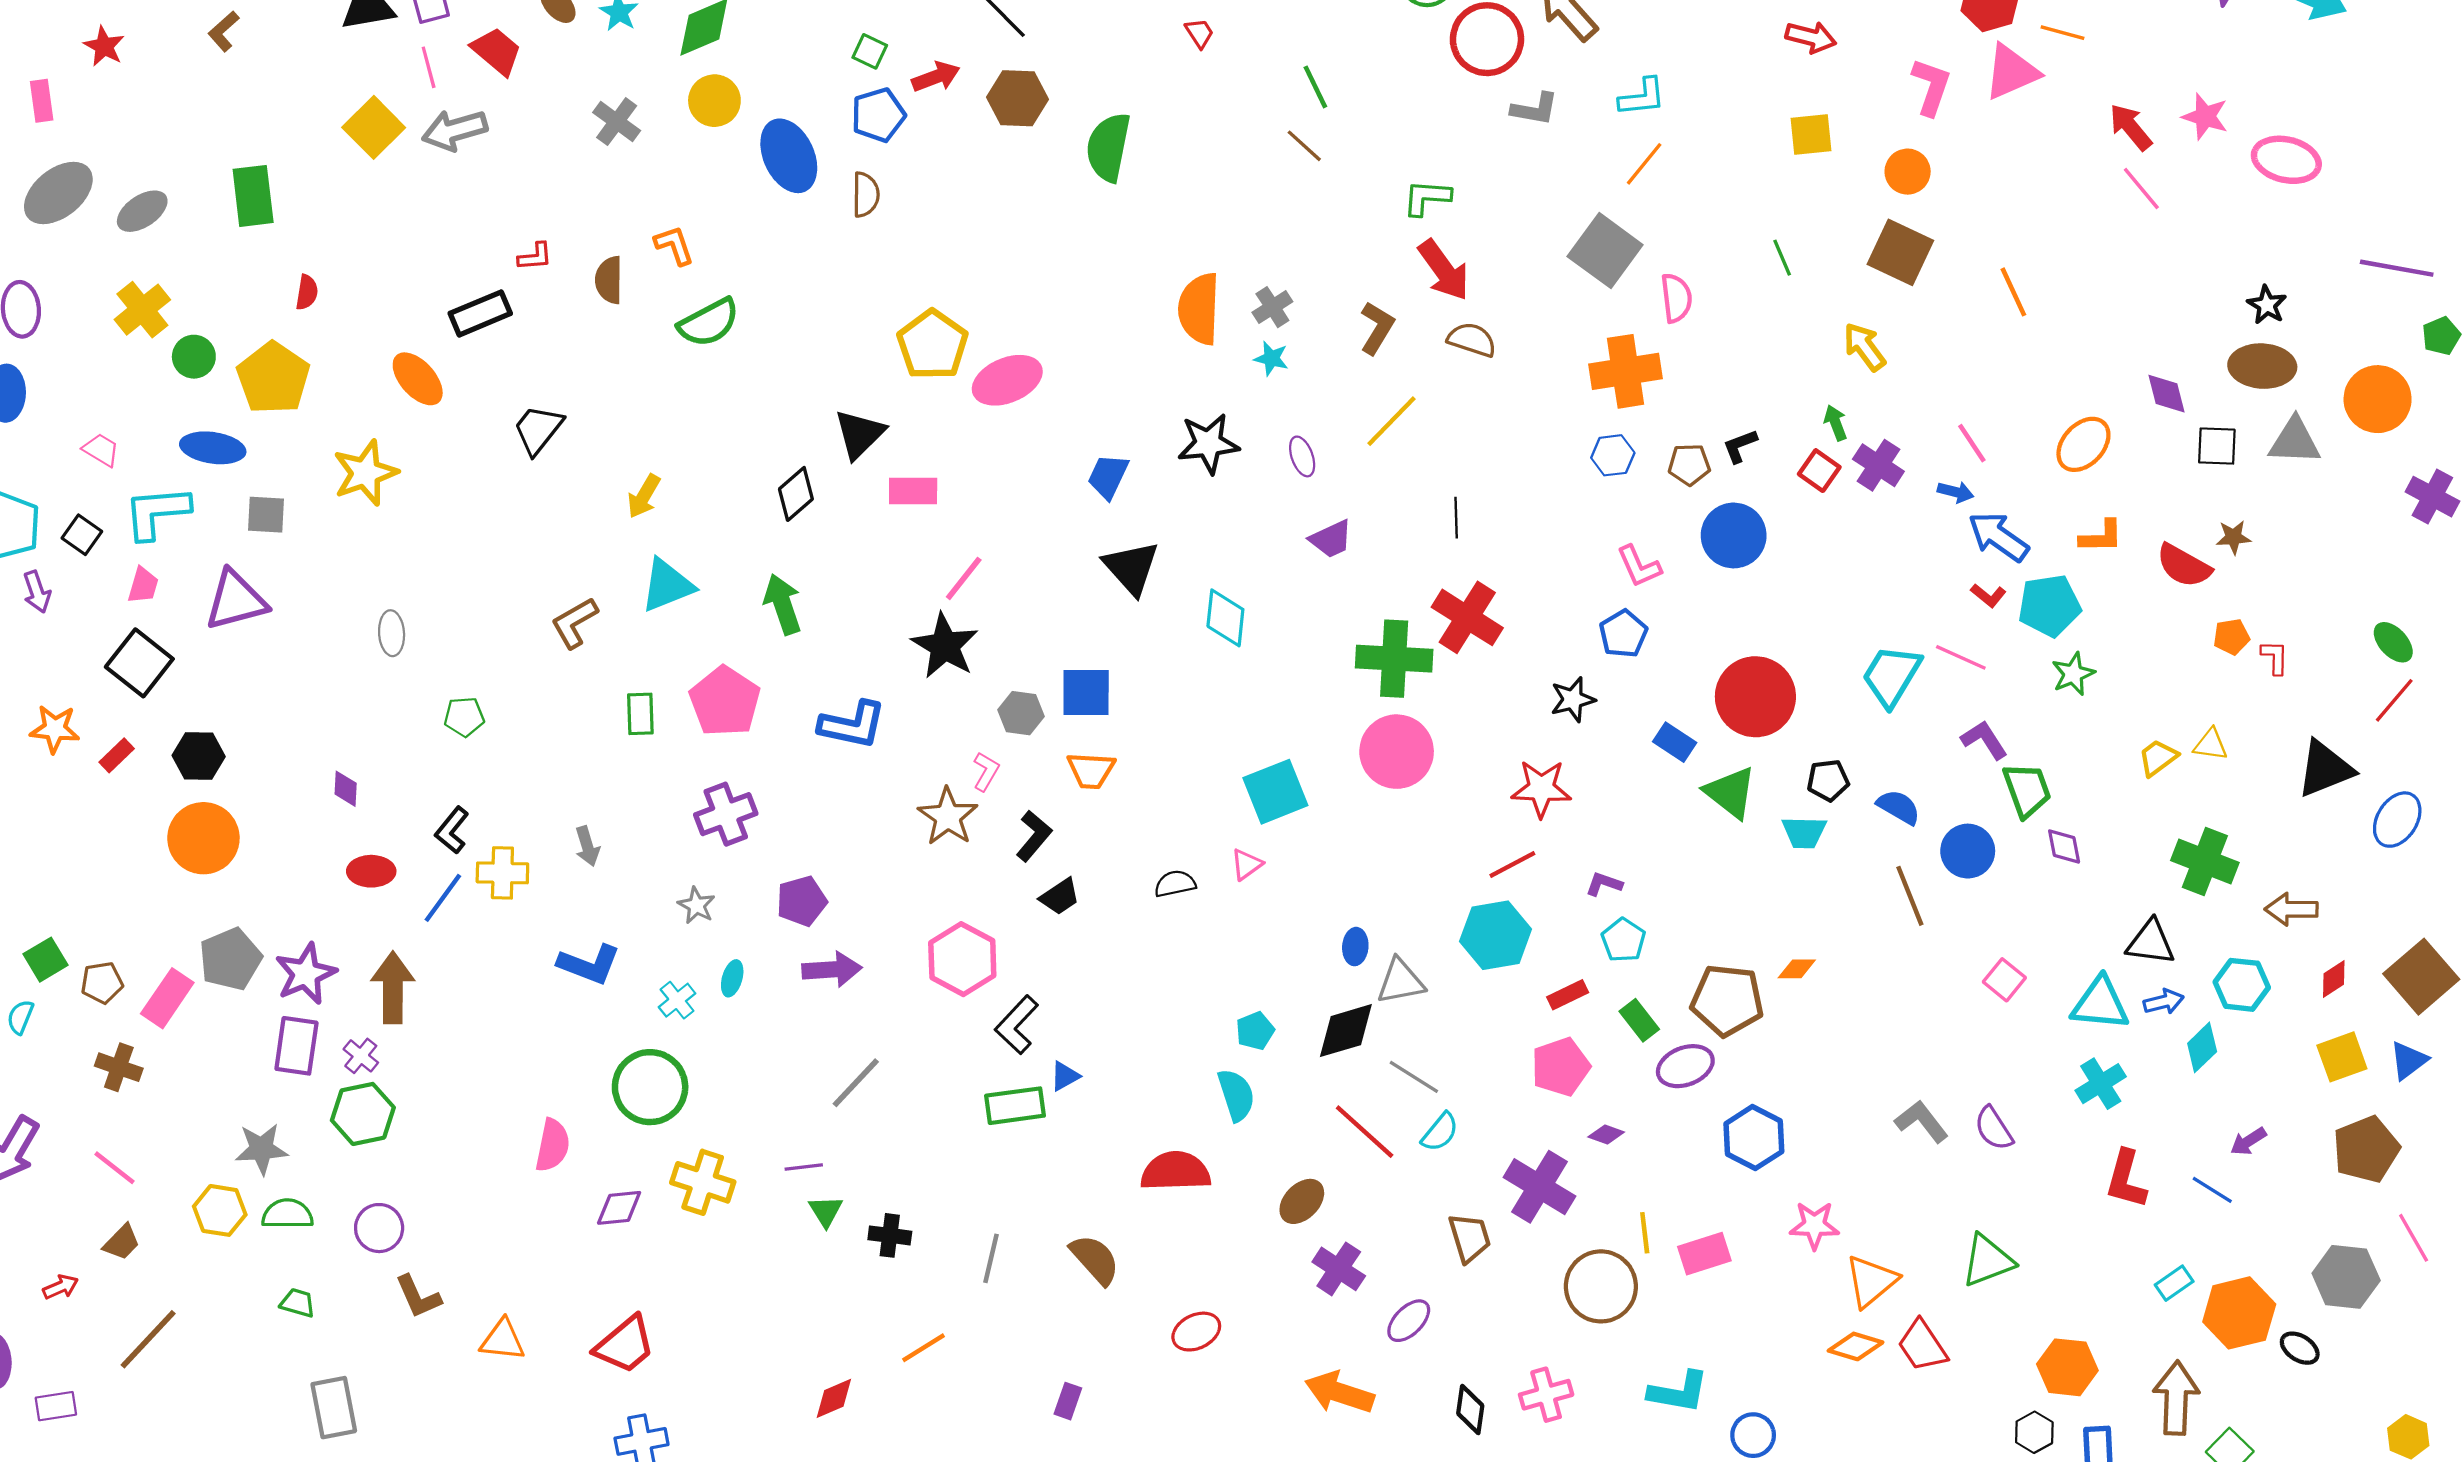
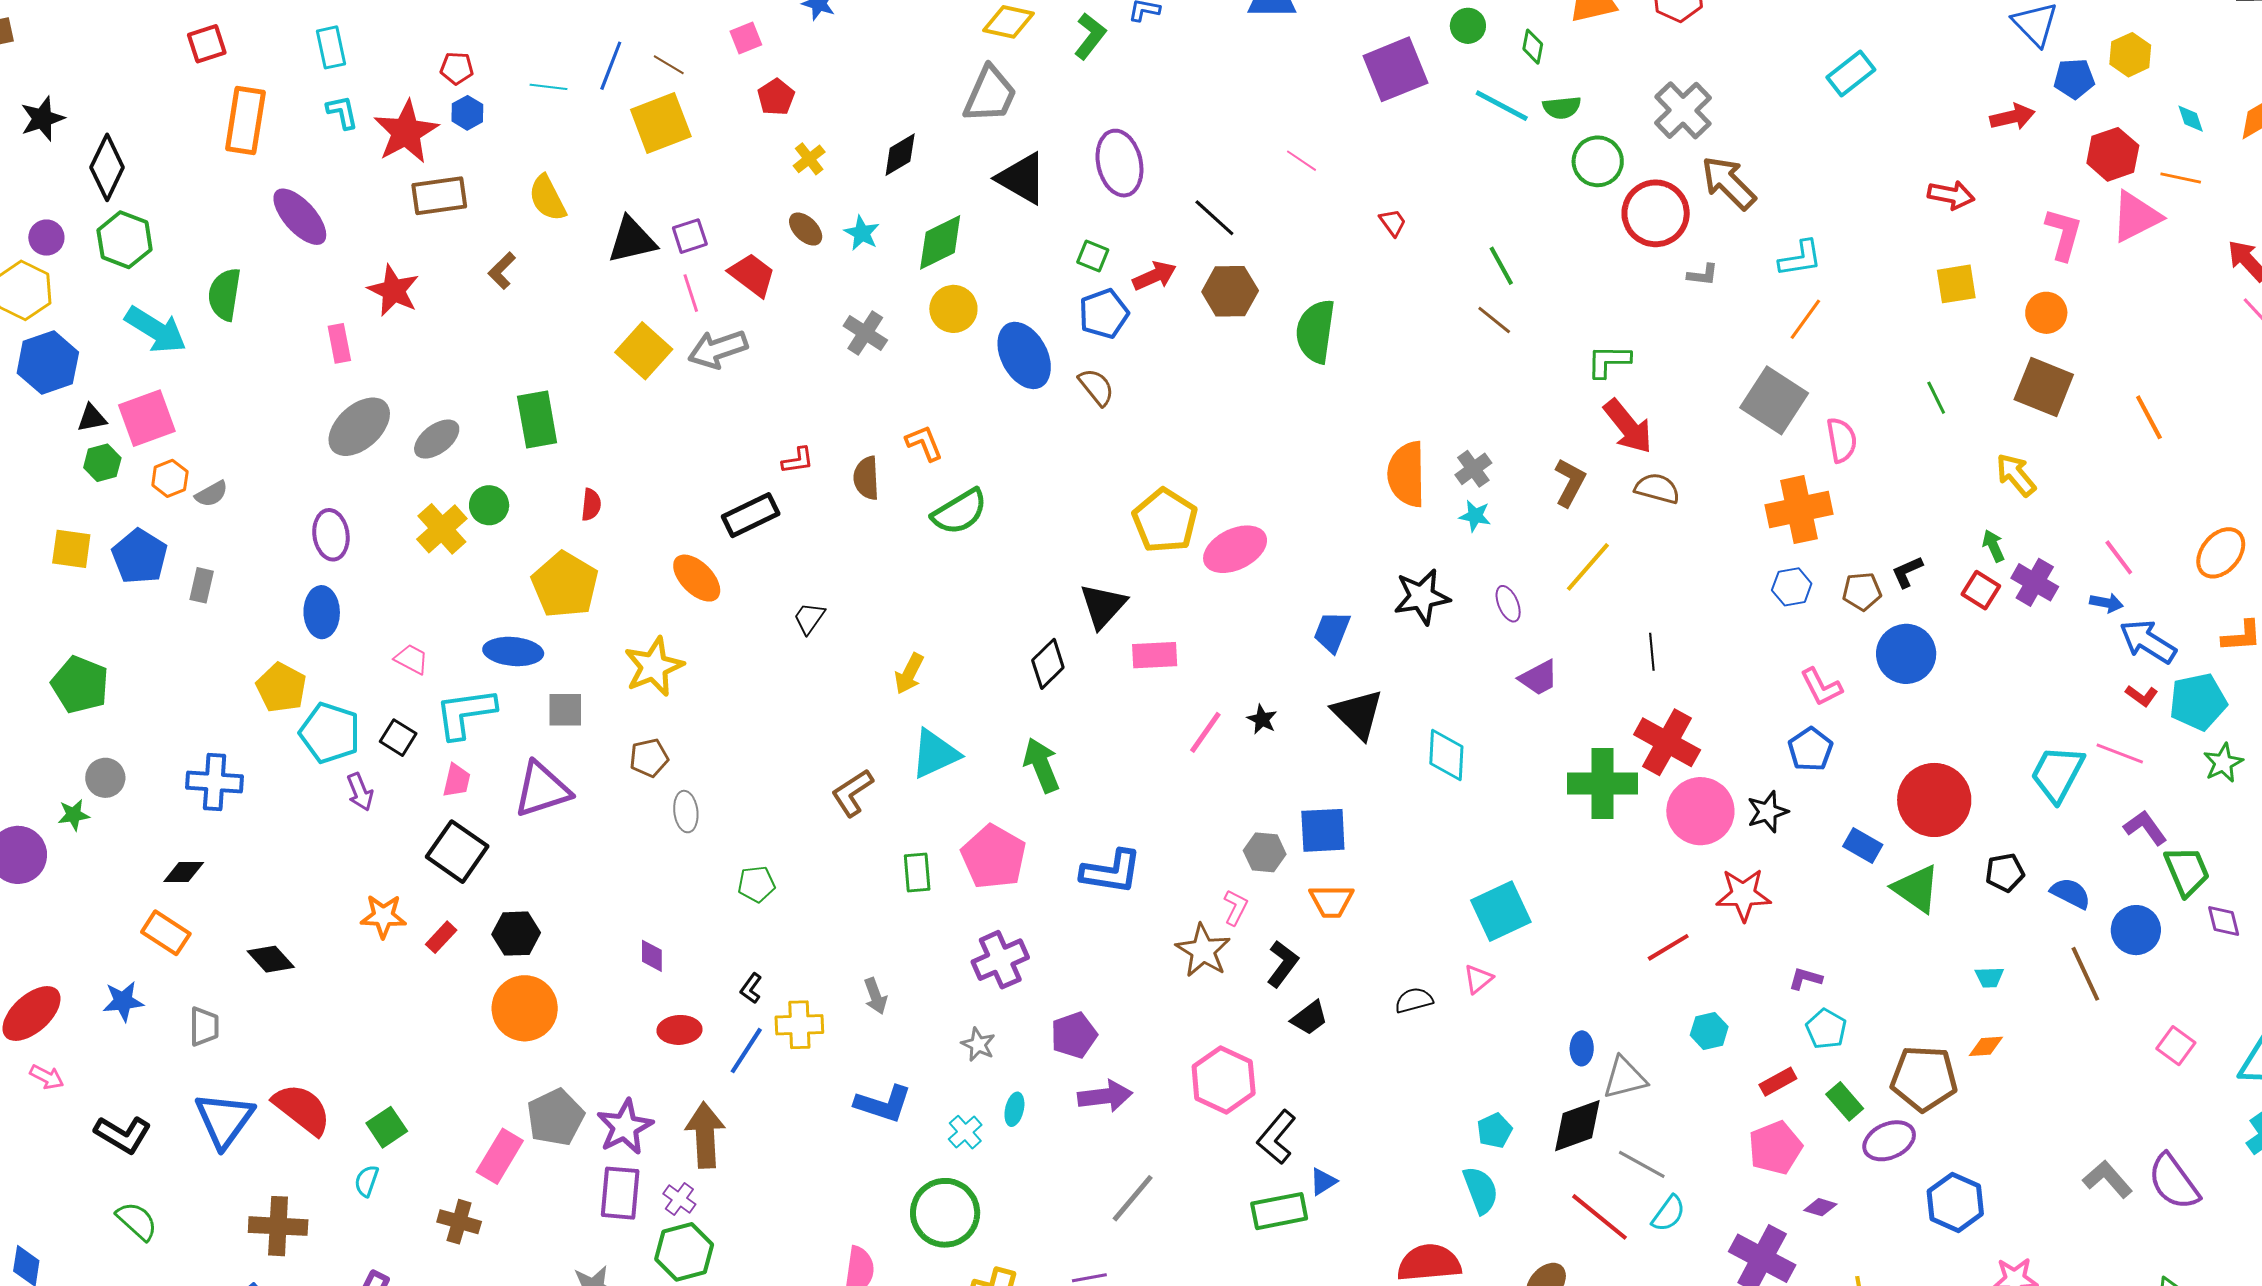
red star: (104, 46) -> (393, 290), size x1.4
gray L-shape: (1535, 109) -> (1703, 275), size x0.7
brown semicircle: (866, 195) -> (1096, 387), turned -36
green circle: (194, 357) -> (489, 505), moved
black trapezoid: (538, 429) -> (809, 618), size x0.7
black star: (945, 646) -> (1262, 719), moved, size x0.5
pink circle: (1397, 752) -> (1700, 811), moved
black L-shape: (452, 830) -> (751, 988), size x0.7
cyan trapezoid: (1804, 832) -> (1989, 977), moved, size x0.7
red line: (1512, 865) -> (1668, 947), moved
cyan hexagon: (1496, 935) -> (1709, 1031), size x0.6
brown pentagon: (102, 983) -> (649, 758), moved
purple semicircle: (1994, 1128) -> (2174, 1182), size x1.4

